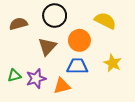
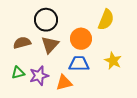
black circle: (55, 16) -> (46, 20), moved
yellow semicircle: (105, 21) -> (106, 20), turned 85
brown semicircle: (18, 24) -> (22, 43), moved

